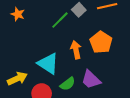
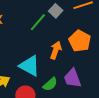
orange arrow: (76, 50) -> (56, 50), turned 36
purple trapezoid: (91, 80) -> (73, 78), turned 30

